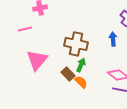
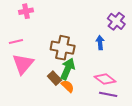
pink line: (25, 29) -> (16, 42), moved
green arrow: (81, 65) -> (68, 69), size x1.5

